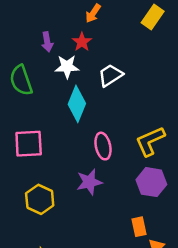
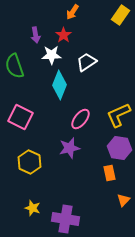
pink square: (29, 144) -> (20, 117), turned 30
pink ellipse: (103, 146) -> (80, 119), turned 50
orange rectangle: (139, 227) -> (110, 173), moved

